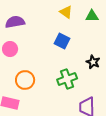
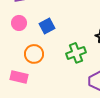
blue square: (62, 41) -> (47, 26), moved, turned 35

